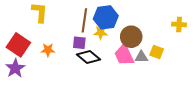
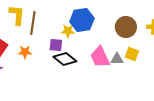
brown line: (84, 20) -> (33, 23), moved
yellow star: (101, 33) -> (68, 31), moved
brown circle: (131, 37) -> (126, 27), moved

